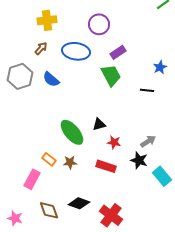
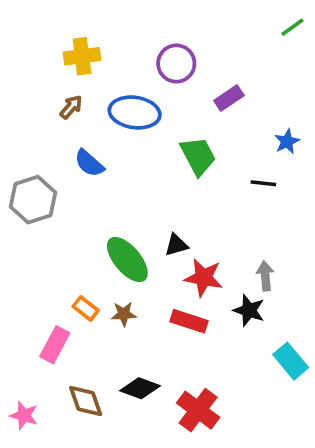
purple rectangle: (118, 52) -> (229, 98), moved
gray hexagon: (20, 76) -> (33, 200), moved
gray arrow: (148, 141) -> (265, 276), turned -63
red star: (114, 142) -> (204, 278), size x1.5
cyan rectangle: (162, 176) -> (291, 361), moved

